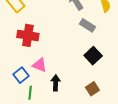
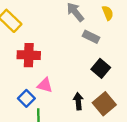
black arrow: (56, 83) -> (78, 101), moved
brown square: (92, 89) -> (104, 104), size x1.5

